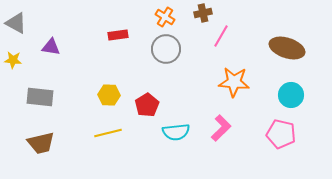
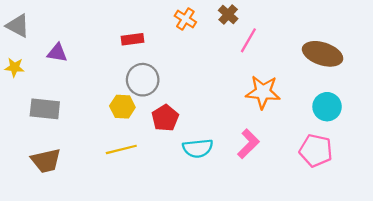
brown cross: (203, 13) -> (228, 14), turned -36
gray circle: (166, 49) -> (143, 80), moved

